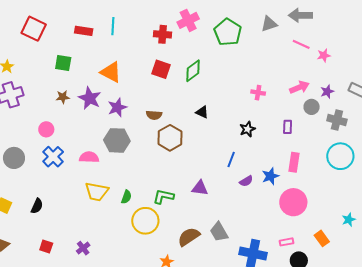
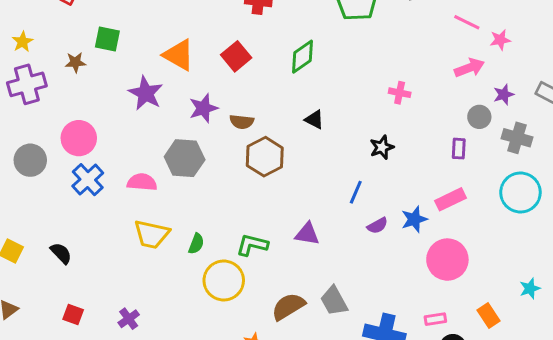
red square: (161, 69) -> (236, 56), moved, turned 30
pink arrow: (299, 87) -> (469, 68), moved
brown star: (63, 97) -> (75, 62), moved
purple star: (117, 107) -> (203, 108), moved
purple rectangle: (288, 127) -> (459, 149), moved
pink circle: (46, 129) -> (79, 138), size x1.5
gray circle: (14, 158) -> (30, 160), moved
pink rectangle: (294, 162) -> (450, 199), turned 54
black semicircle: (37, 206) -> (61, 253), turned -70

